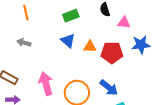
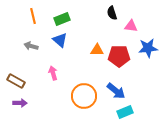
green rectangle: (71, 16) -> (62, 19), moved
blue triangle: (68, 41) -> (60, 40), moved
pink arrow: (46, 84) -> (53, 73), moved, size x0.6

